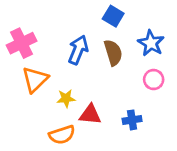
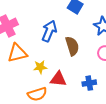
brown semicircle: (113, 53) -> (72, 46), moved
orange triangle: (35, 80) -> (17, 53), turned 30

